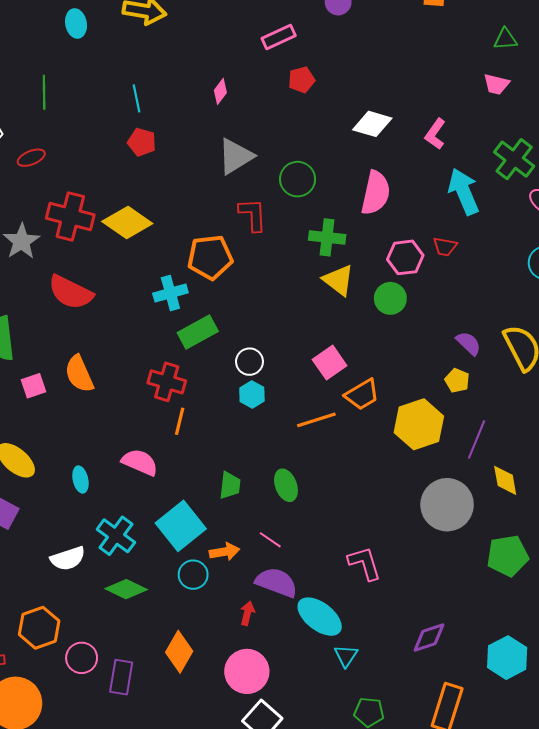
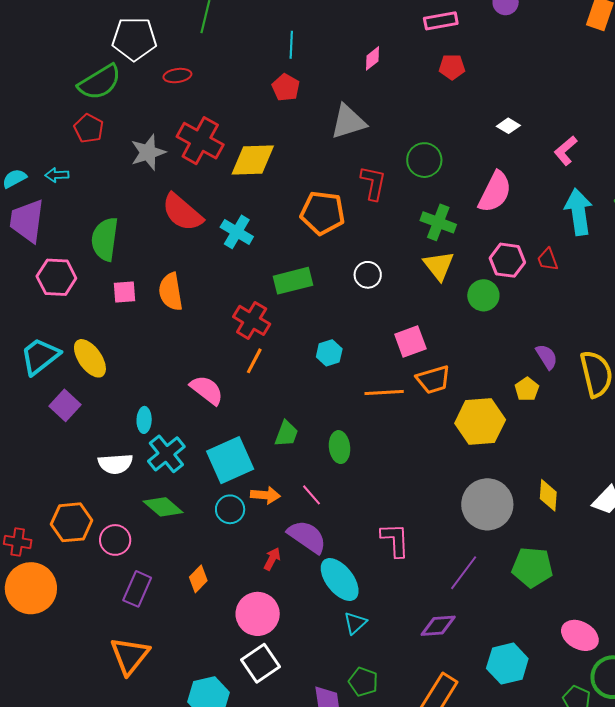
white diamond: (372, 124) -> (508, 126), size x0.6
gray triangle: (236, 156) -> (348, 122), moved
yellow diamond: (127, 222) -> (253, 160), turned -51
red trapezoid: (445, 247) -> (548, 259), turned 45
cyan cross: (170, 293) -> (237, 232), moved, turned 32
white circle: (249, 362) -> (368, 275), moved
purple line: (477, 440) -> (464, 573), moved
cyan ellipse: (80, 480) -> (144, 420), moved
orange diamond: (179, 652) -> (198, 579), size x0.7
pink circle: (82, 658) -> (115, 540), moved

